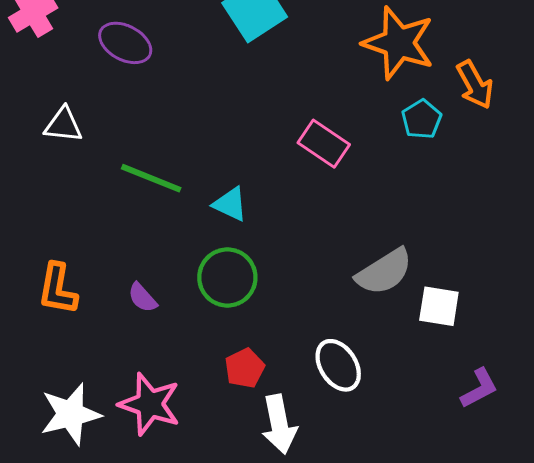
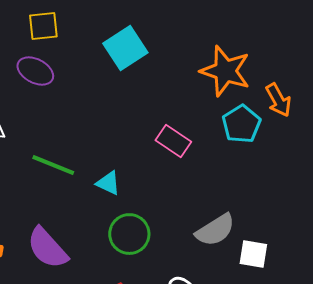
cyan pentagon: (422, 119) -> (241, 124), size x1.4
green circle: (227, 277) -> (129, 234), moved
purple semicircle: (142, 298) -> (47, 248), size x2.0

